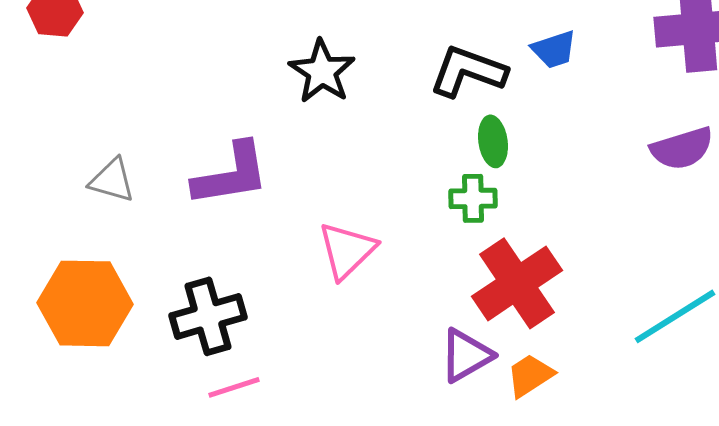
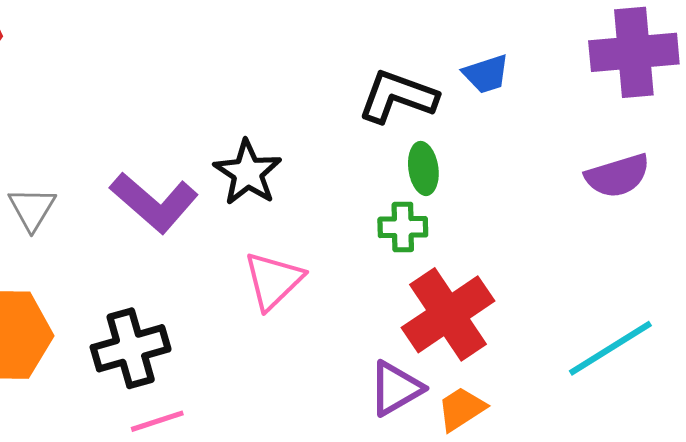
black star: (322, 71) -> (248, 173), moved
purple L-shape: (231, 174) -> (154, 202), turned 50
gray triangle: (112, 180) -> (32, 209), turned 45

